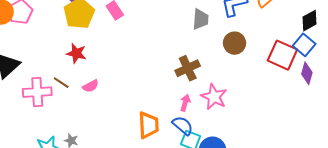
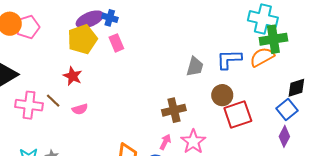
red square: (282, 55) -> (238, 114), moved, turned 36

